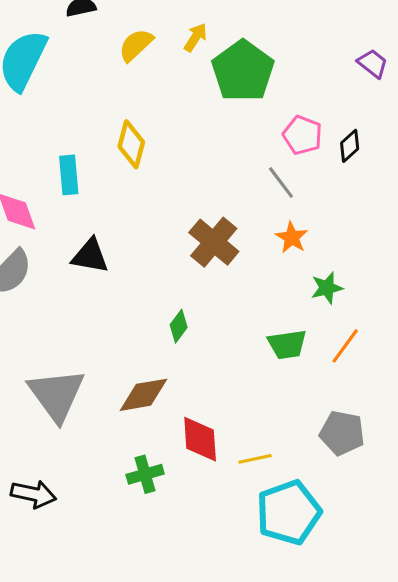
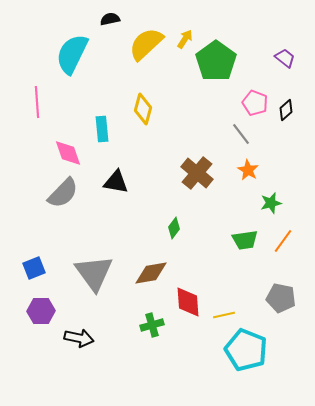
yellow semicircle: (136, 45) -> (146, 44), size x1.5
purple trapezoid: (373, 63) -> (285, 58), moved
cyan pentagon: (289, 512) -> (246, 350), turned -30

